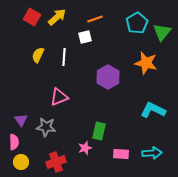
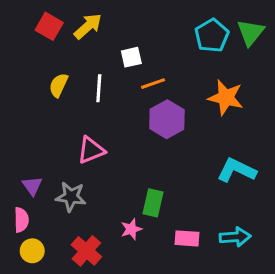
orange line: (95, 19) -> (153, 84), moved
green triangle: (162, 32) -> (251, 32), moved
red cross: (56, 162) -> (86, 251), turned -30

